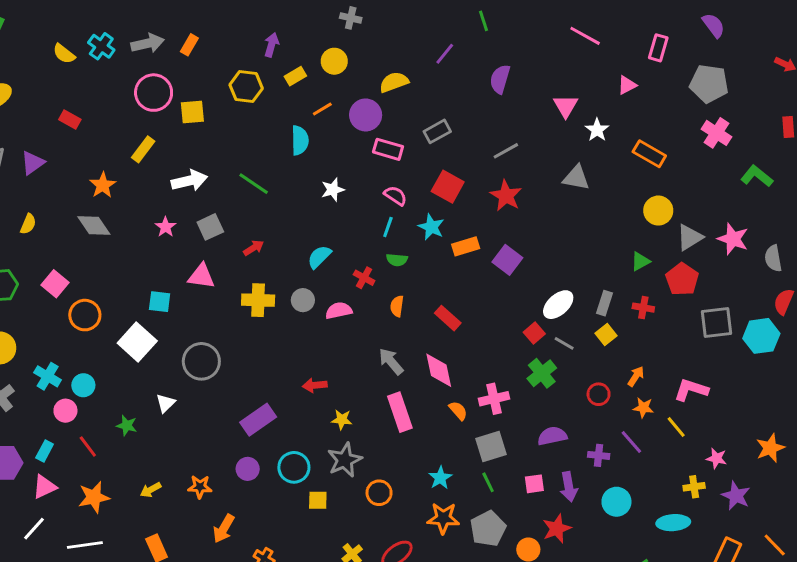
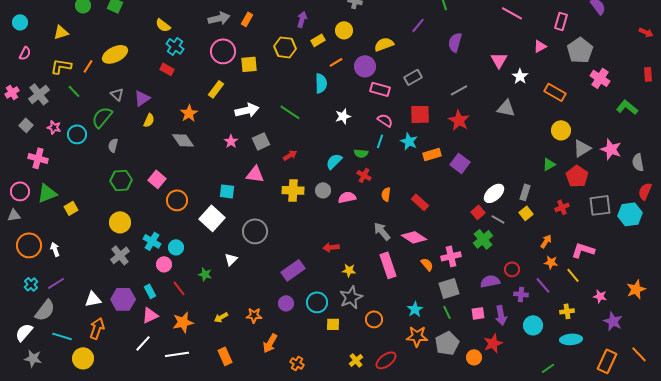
cyan cross: (101, 46) -> (175, 46), moved
gray pentagon: (709, 84) -> (580, 50), moved, turned 30
red square: (448, 187) -> (420, 114), turned -30
yellow semicircle: (28, 224) -> (149, 120), moved
green semicircle: (397, 260) -> (361, 153), moved
red cross: (643, 308) -> (562, 207), moved, turned -32
pink diamond: (439, 370) -> (414, 237), turned -45
red circle: (599, 394) -> (512, 269), moved
cyan rectangle: (45, 451) -> (150, 291), turned -56
yellow cross: (694, 487) -> (567, 311), moved

